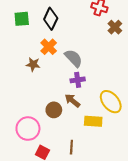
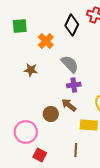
black diamond: (51, 19) -> (72, 25), moved
orange cross: (49, 47) -> (46, 41), moved
brown line: (71, 147) -> (76, 150), moved

